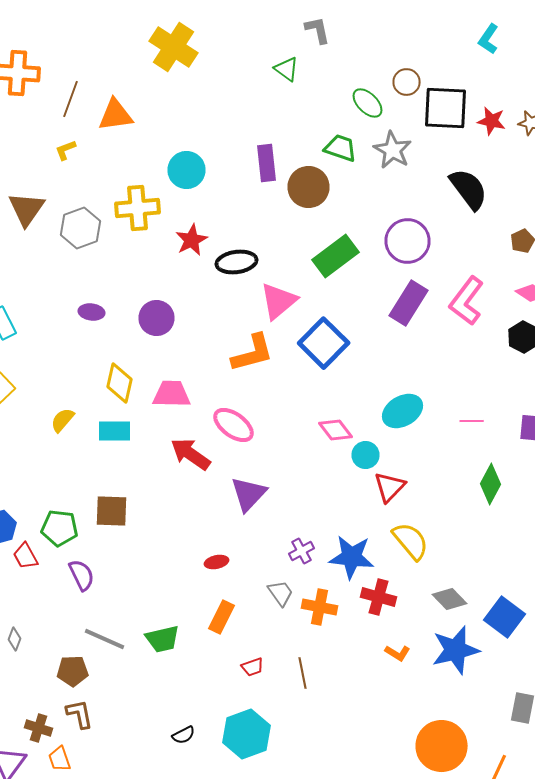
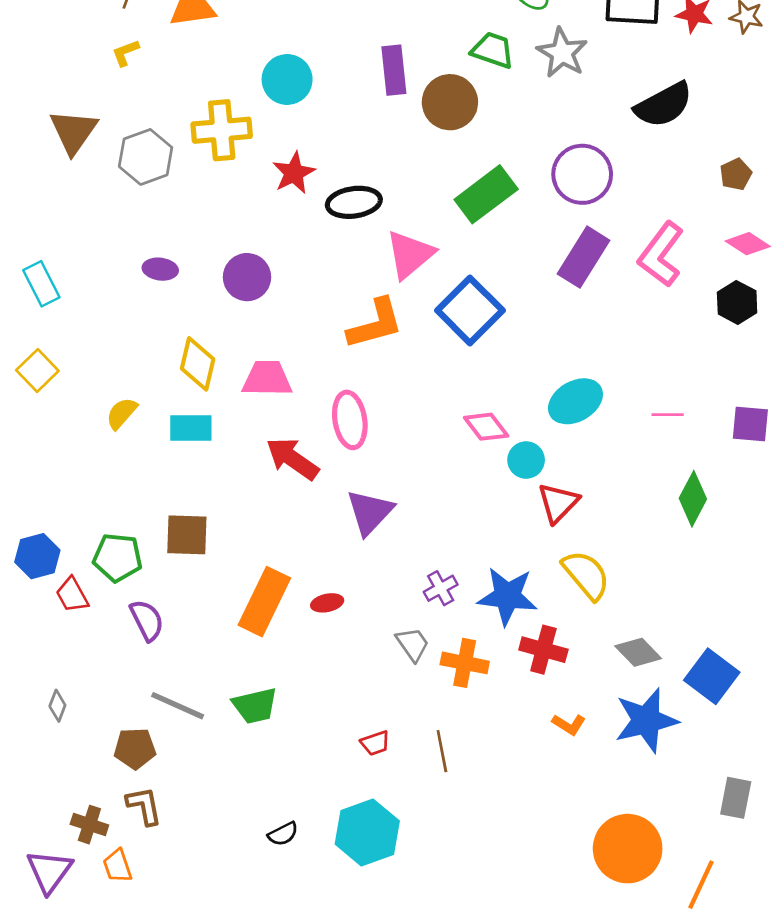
black semicircle: (468, 189) -> (664, 105), turned 99
pink ellipse: (234, 425) -> (350, 420), turned 45
orange rectangle: (222, 617) -> (264, 602), moved, size x1.5

